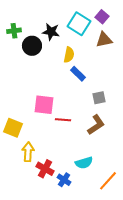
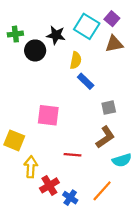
red line: (63, 120) -> (72, 155), moved
cyan semicircle: (84, 163) -> (122, 160), moved
red cross: (45, 169) -> (49, 185), turned 30
orange line: (108, 181) -> (102, 191), moved

